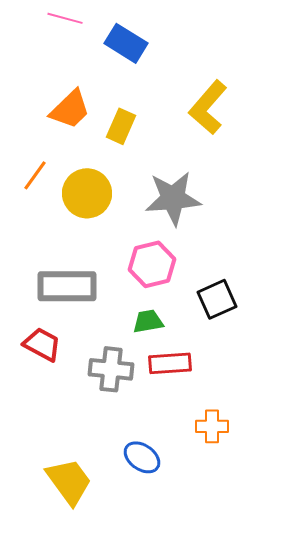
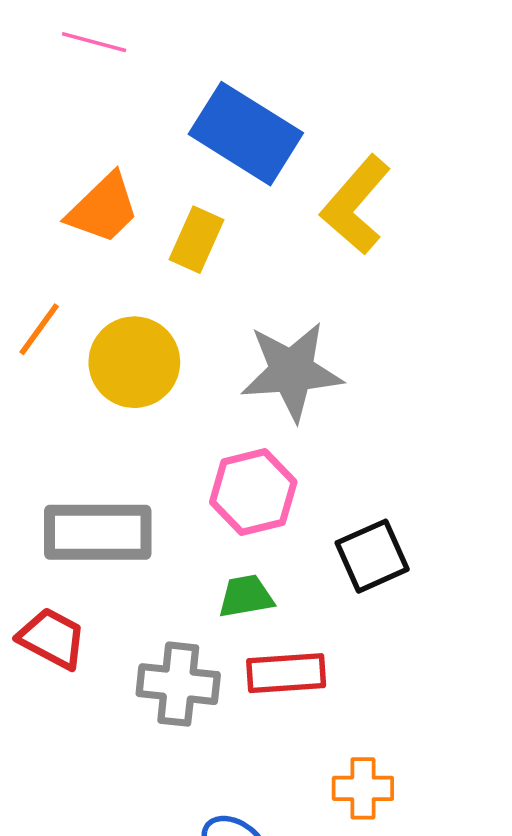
blue rectangle: (126, 43) -> (246, 134), moved, size x1.4

